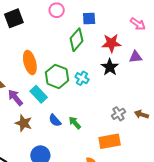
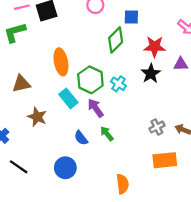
purple arrow: (15, 98) -> (96, 108), moved
blue semicircle: (55, 120) -> (81, 138), moved
brown star: (24, 123) -> (37, 117), moved
orange rectangle: (110, 141) -> (165, 160), moved

